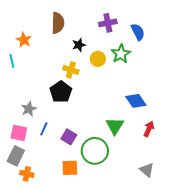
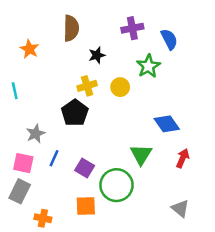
yellow circle: (98, 59) -> (120, 87), moved
cyan line: (12, 61) -> (15, 91), moved
yellow cross: (71, 70) -> (87, 86), turned -35
orange cross: (27, 174) -> (43, 218), moved

